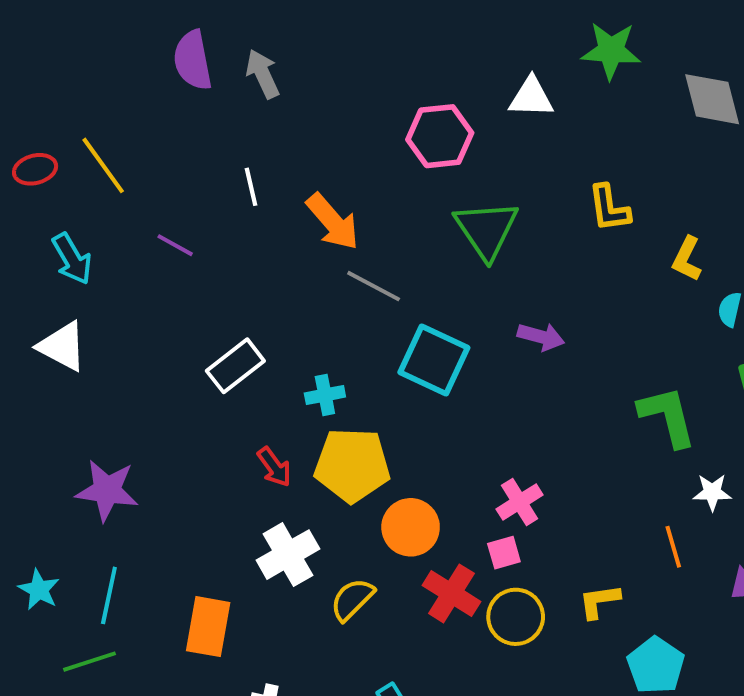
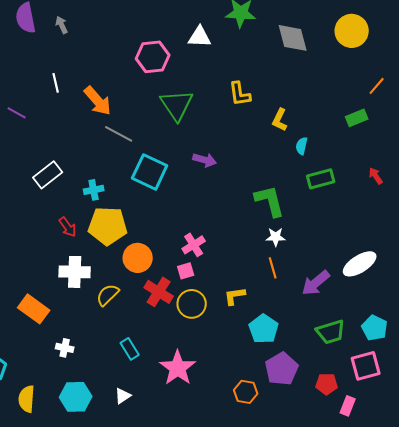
gray arrow: (263, 74) -> (62, 25), size x0.7
white star: (712, 492) -> (276, 237), moved
white cross: (288, 555) -> (75, 272), turned 32
orange rectangle: (208, 627) -> (34, 309), turned -64

